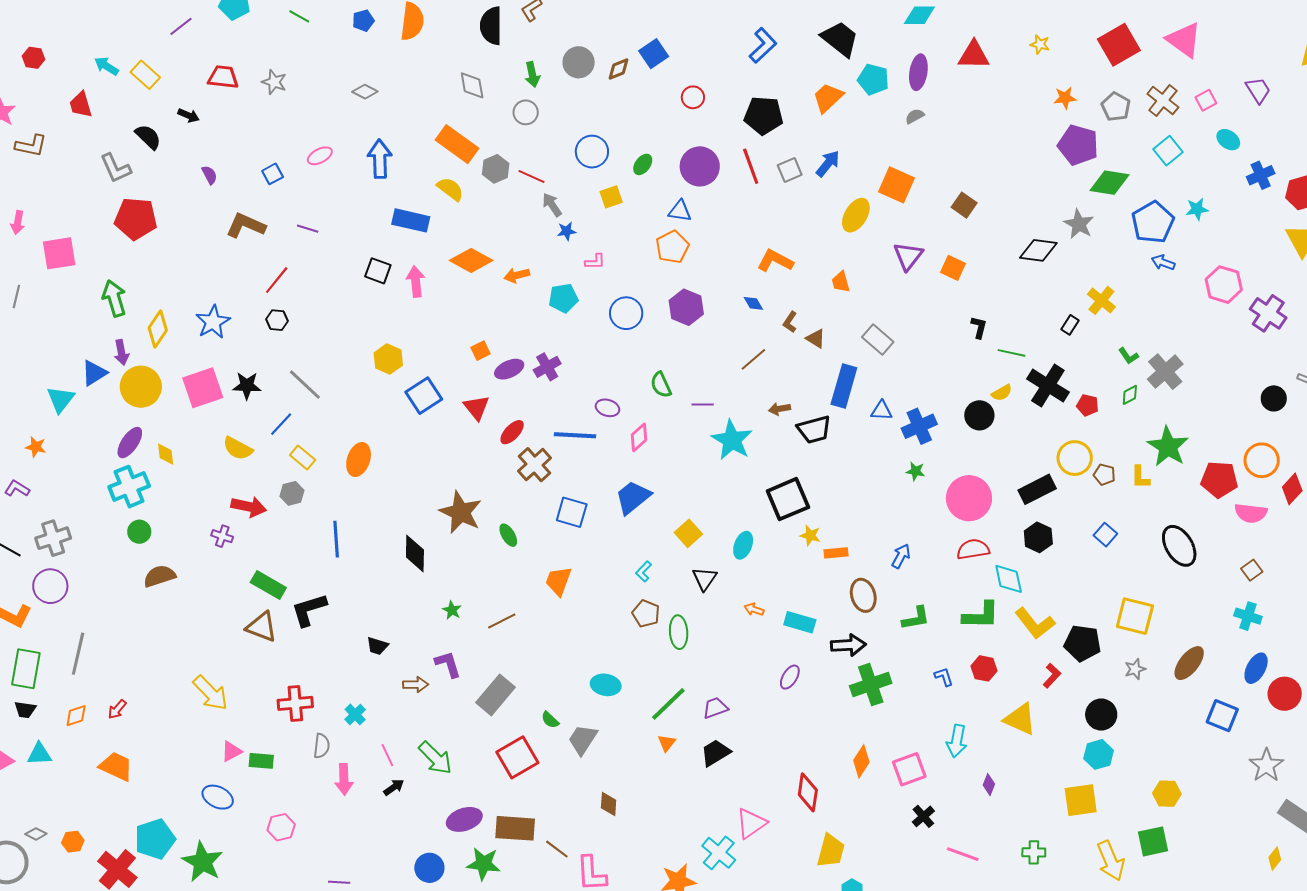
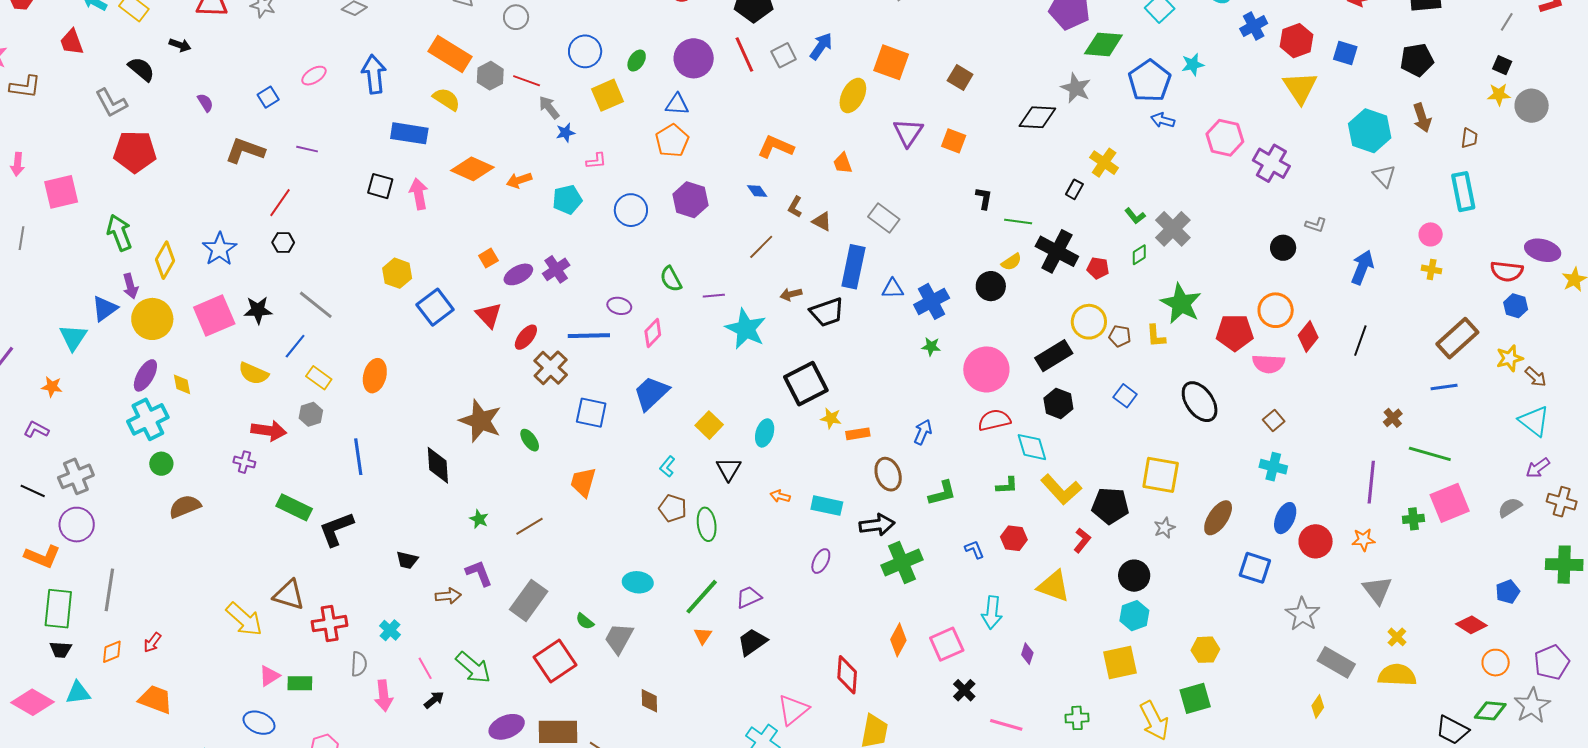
yellow square: (611, 197) -> (608, 95), size x1.4
green L-shape: (981, 615) -> (1007, 486), size x0.6
brown triangle: (262, 627) -> (289, 595), moved

